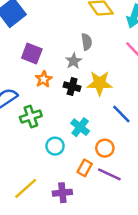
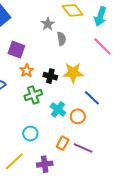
gray star: (74, 61) -> (48, 24), moved
green cross: (31, 117) -> (33, 95), moved
cyan circle: (55, 146) -> (30, 134), moved
orange circle: (105, 148) -> (78, 116), moved

